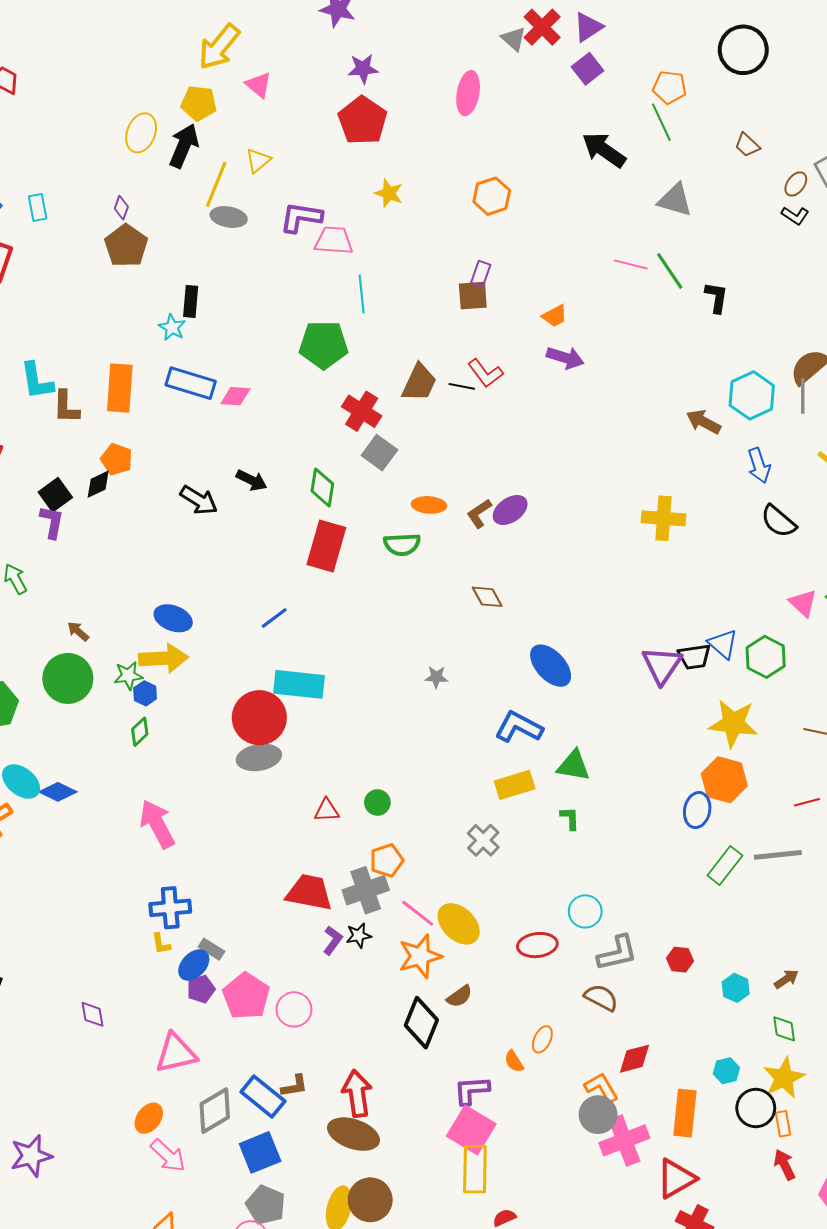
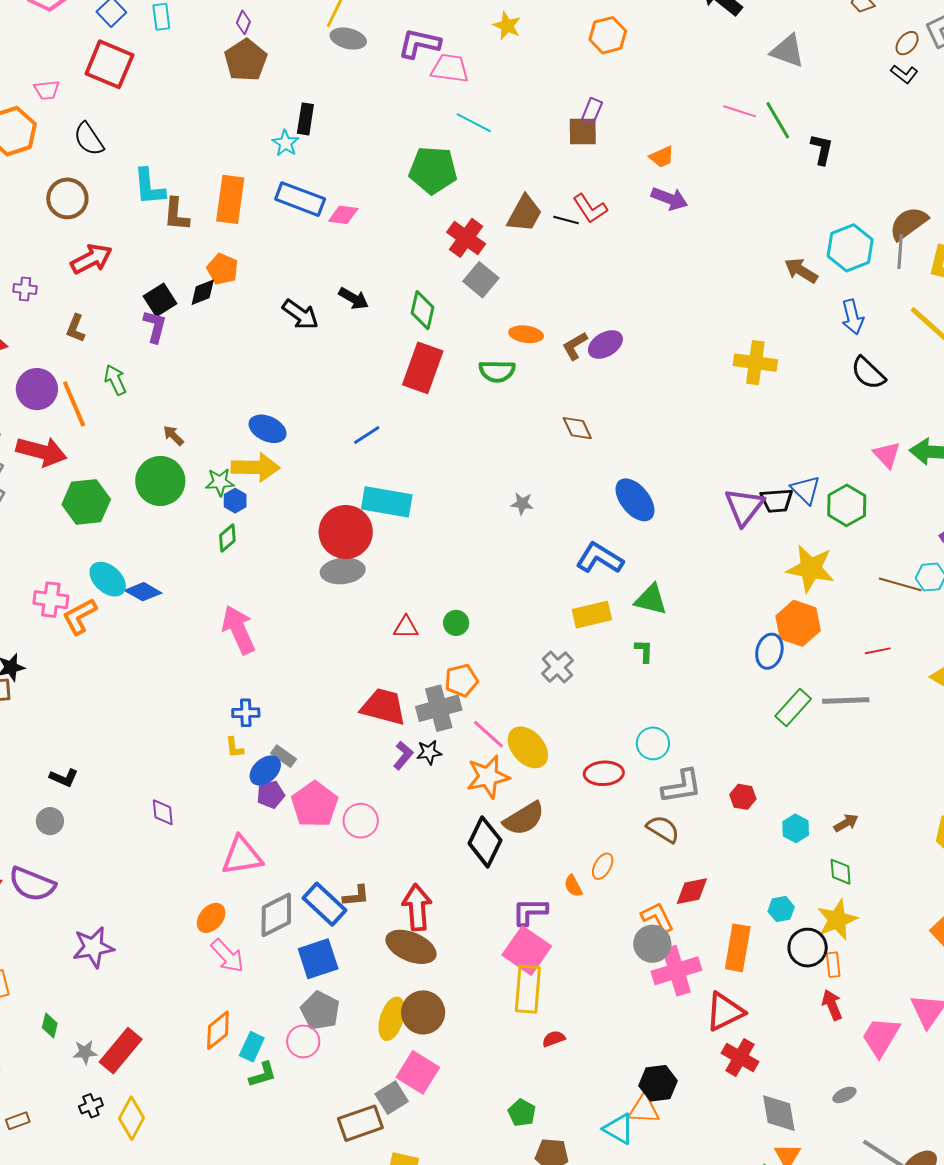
cyan line: (362, 294) -> (474, 123), turned -60
blue cross: (170, 908) -> (246, 713), size x0.7
brown semicircle: (459, 996) -> (524, 819), size x1.6

